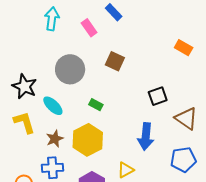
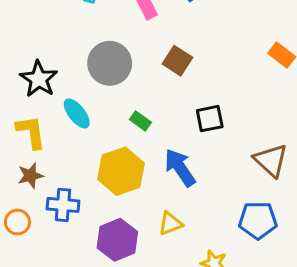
black square: (158, 96) -> (210, 119), moved
blue arrow: (146, 136) -> (180, 168), moved, turned 132
brown star: (55, 139) -> (30, 176), moved

